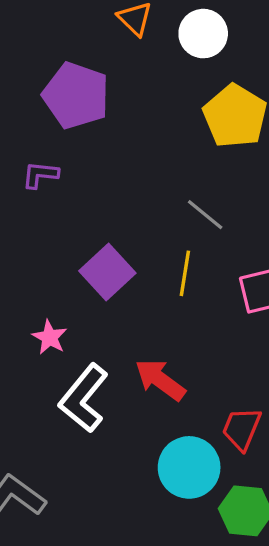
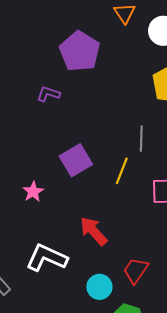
gray line: (205, 215) -> (141, 139), turned 40
white L-shape: (84, 398) -> (47, 258), moved, turned 63
cyan circle: (189, 467) -> (99, 287), size x0.7

